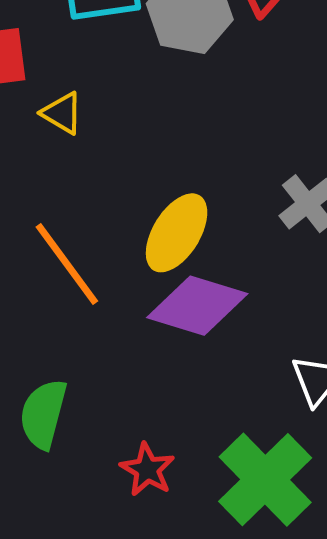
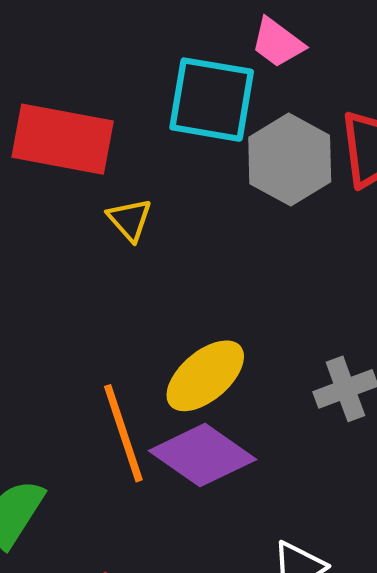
orange line: (67, 264) -> (123, 433), moved

